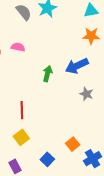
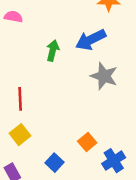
gray star: (86, 94) -> (104, 76), size x1.5

